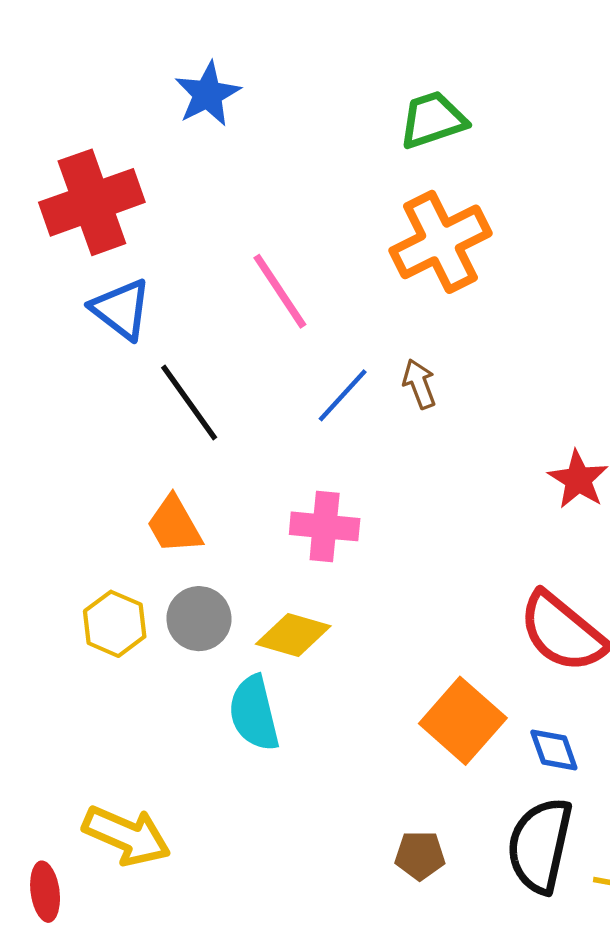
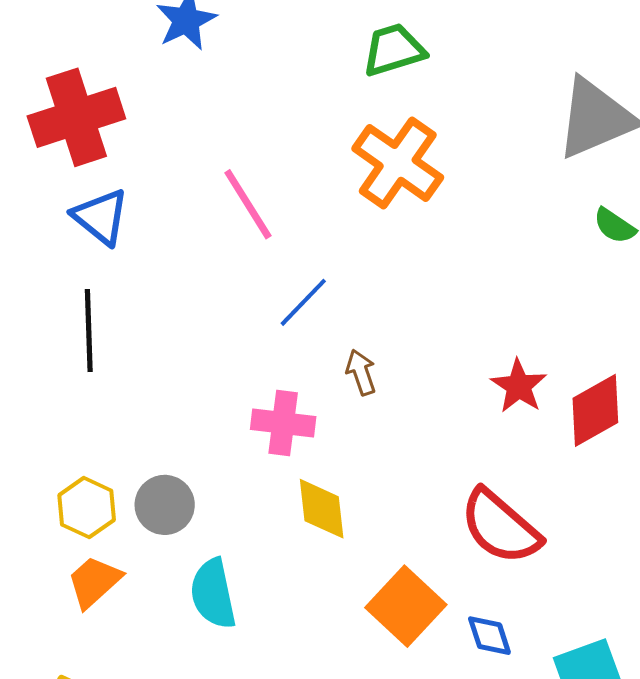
orange cross: (441, 242) -> (398, 163), turned -30
brown arrow: (419, 384) -> (361, 372), moved
black line: (189, 402) -> (89, 331), moved, turned 32
orange trapezoid: (174, 525) -> (94, 582), moved, turned 76
yellow diamond: (293, 635) -> (322, 509), moved, turned 66

